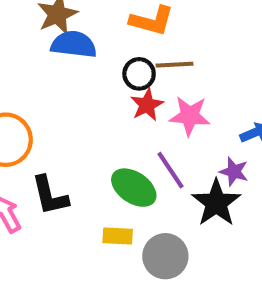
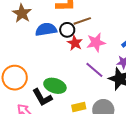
blue semicircle: (74, 44) -> (46, 29), moved
green ellipse: (134, 188) -> (55, 86), moved

